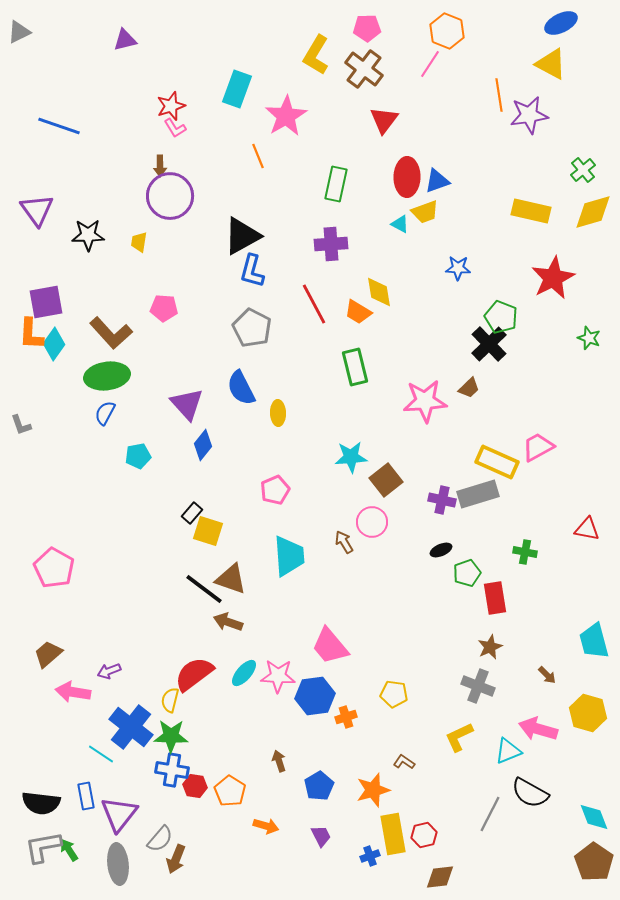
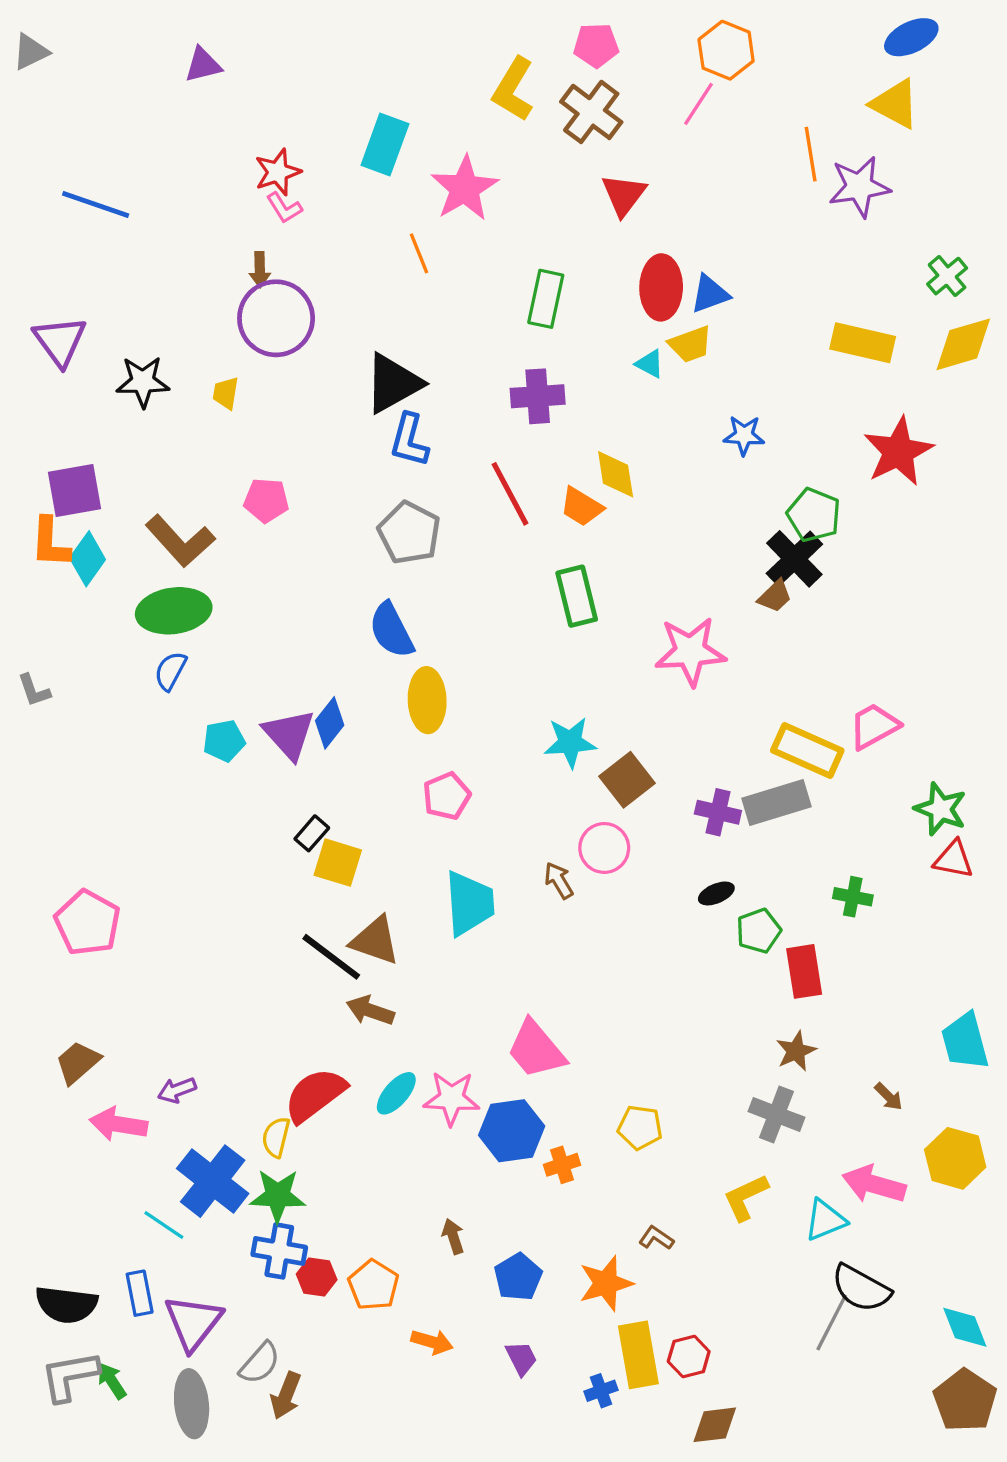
green star: (589, 338) -> (941, 809), moved, size x1.4
brown trapezoid: (469, 388) -> (775, 596), moved
purple triangle: (187, 404) -> (289, 734), moved
yellow ellipse: (278, 413) -> (427, 700), moved, size x1.5
gray line: (490, 814) -> (832, 1322), moved

